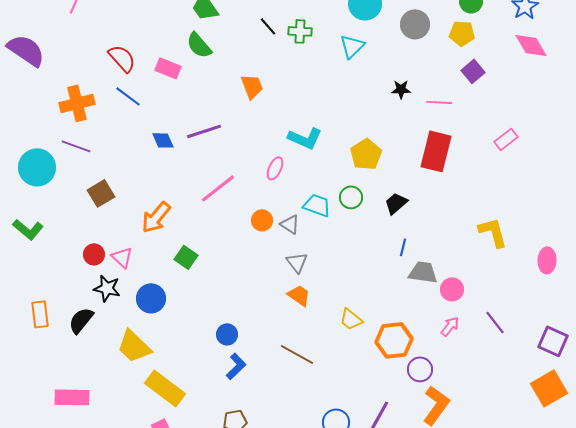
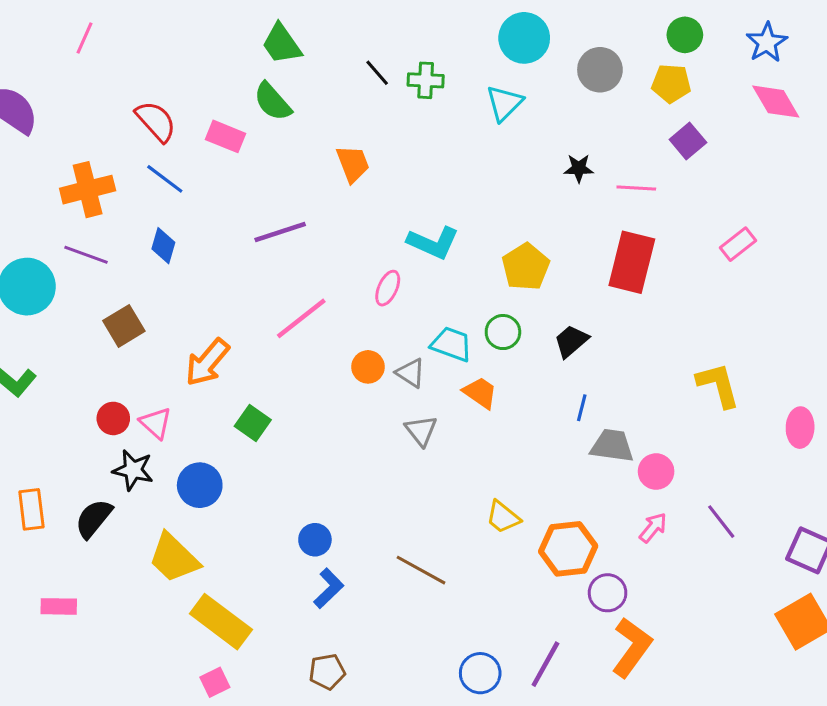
blue diamond: (163, 140) -> (163, 246), moved, turned 40
orange trapezoid: (299, 295) -> (480, 393), moved
pink rectangle: (72, 397) -> (59, 606), moved, size x0.7

